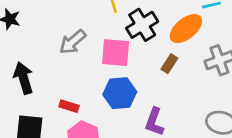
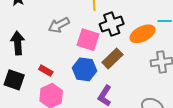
brown rectangle: (169, 64) -> (112, 59), moved, size x1.5

